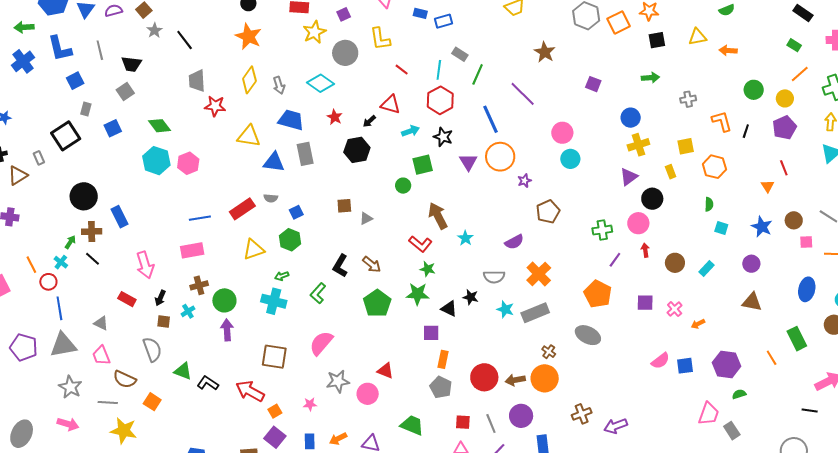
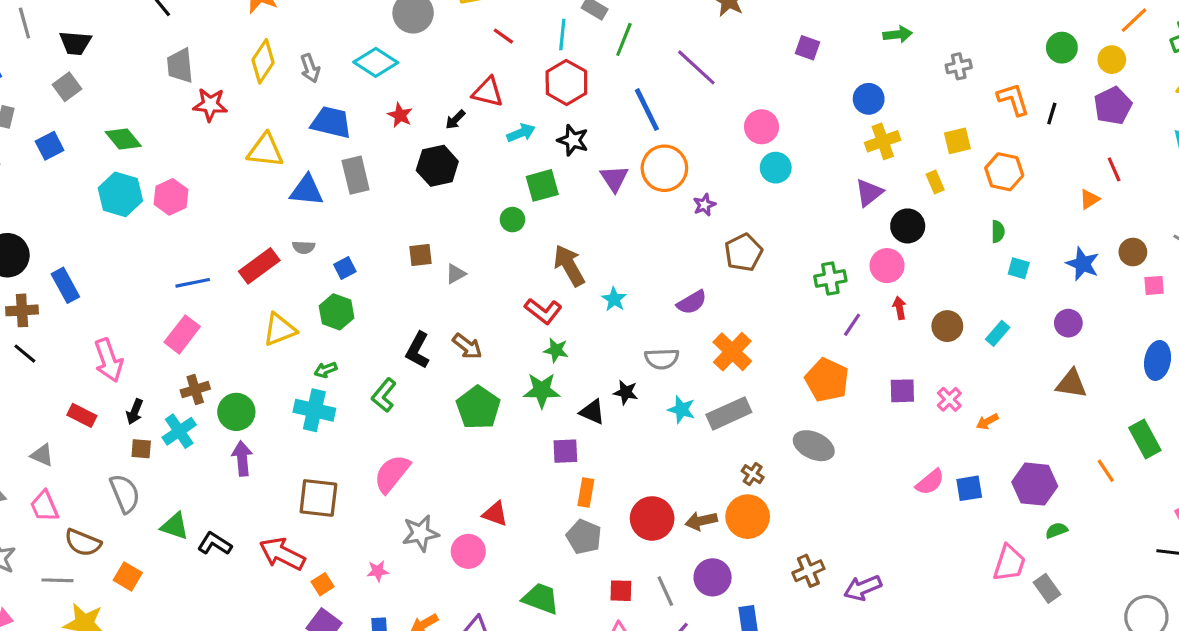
orange triangle: (768, 186) -> (1089, 199), turned 32
pink rectangle: (192, 250) -> (182, 334), turned -40
cyan cross: (188, 311) -> (179, 431), size x1.5

